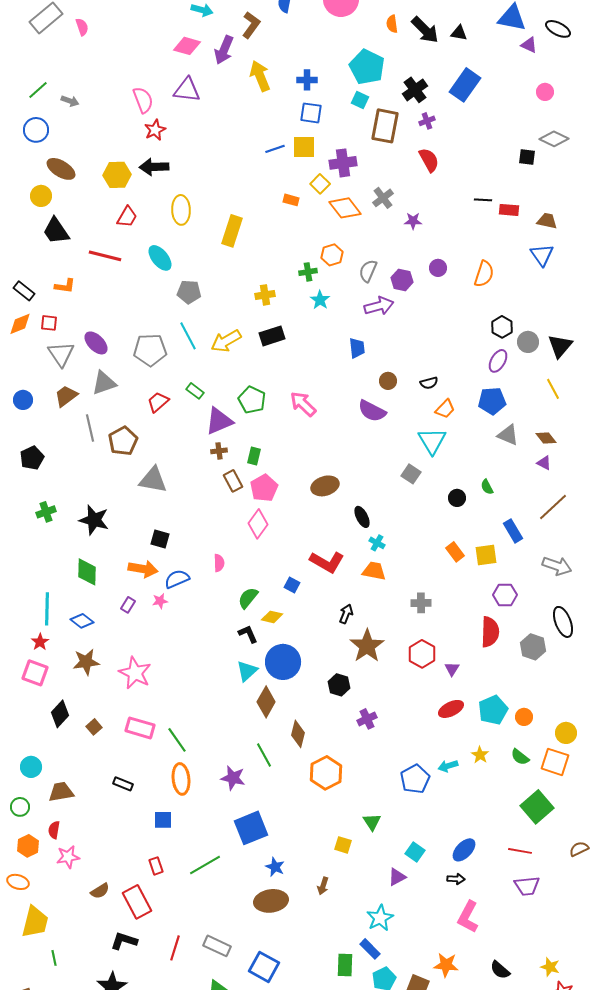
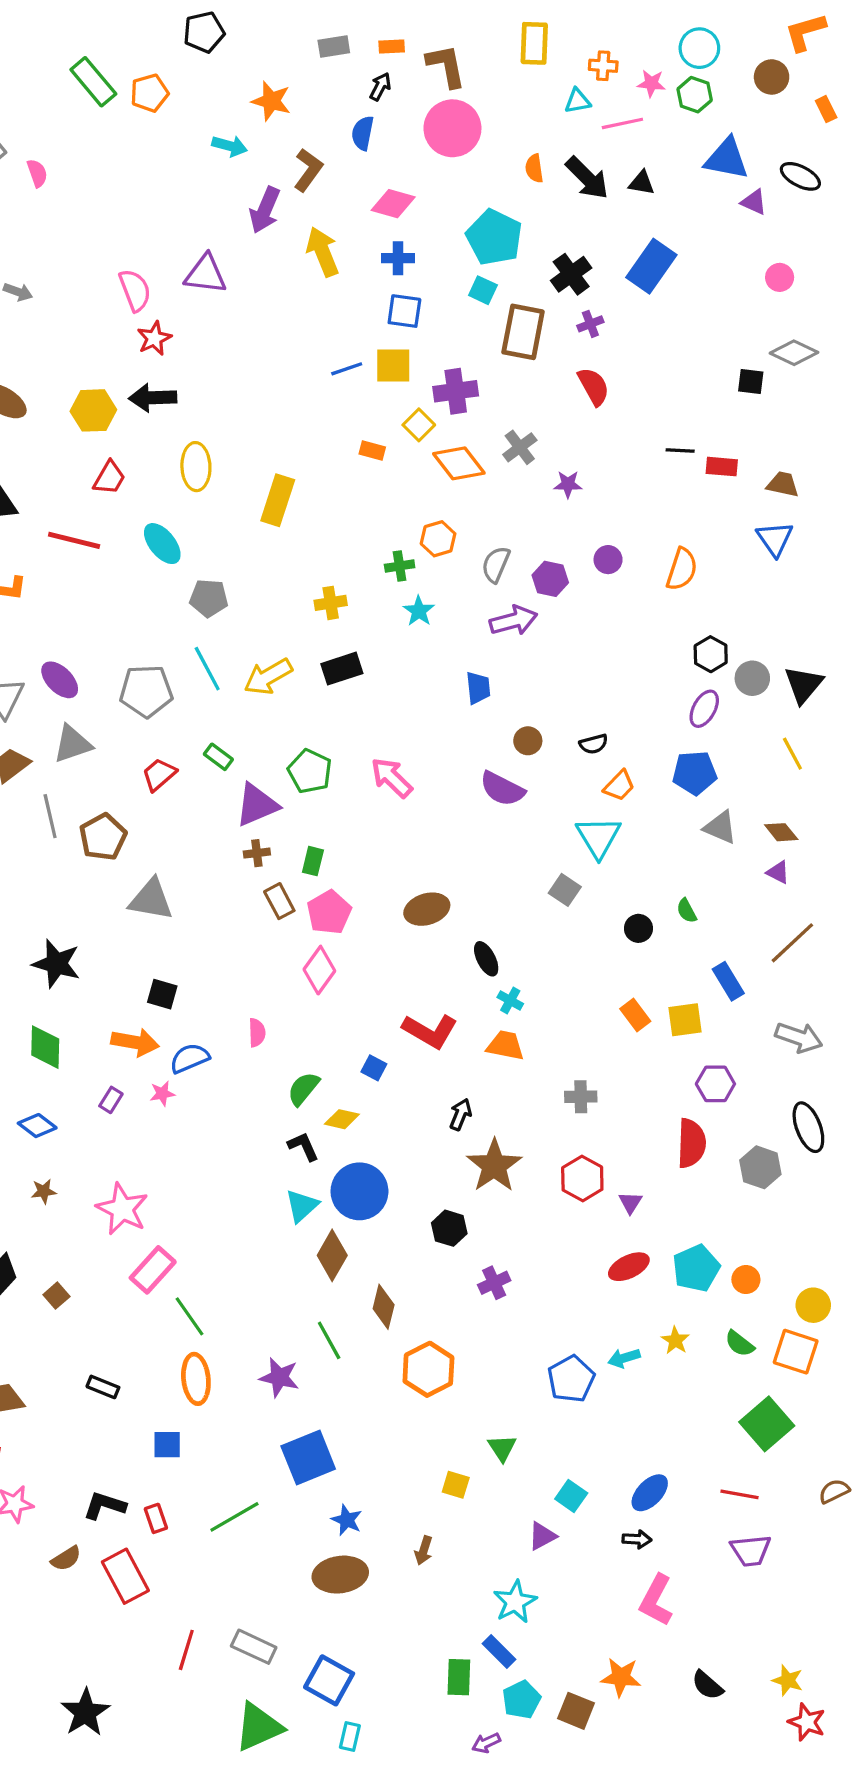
pink diamond: (187, 46) -> (393, 204), moved
brown star: (86, 662) -> (44, 1191), size x0.6
pink rectangle: (140, 728) -> (153, 1270), moved, turned -64
black L-shape: (124, 941) -> (105, 1506), moved

